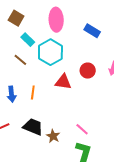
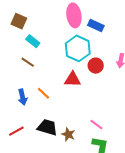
pink ellipse: (56, 20) -> (74, 15), moved
cyan hexagon: (50, 52) -> (78, 48), moved
orange line: (33, 93) -> (44, 93), turned -48

